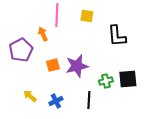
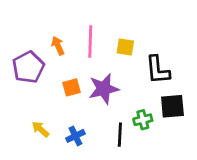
pink line: (57, 15) -> (90, 42), moved
yellow square: (87, 16) -> (125, 47), moved
black L-shape: (117, 36) -> (158, 70), moved
green cross: (106, 81) -> (143, 120), moved

